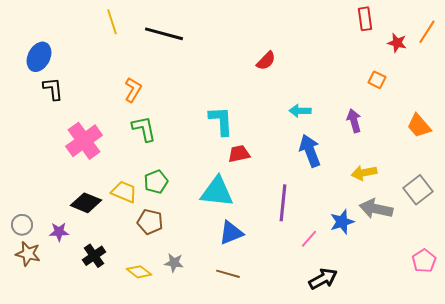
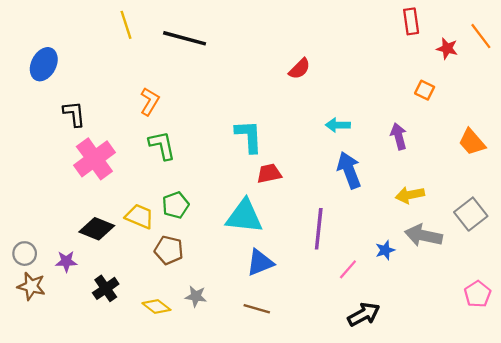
orange line: (427, 32) -> (481, 36), turned -70
black L-shape: (53, 89) -> (74, 114), moved
blue star: (342, 222) -> (385, 250), size x0.7

